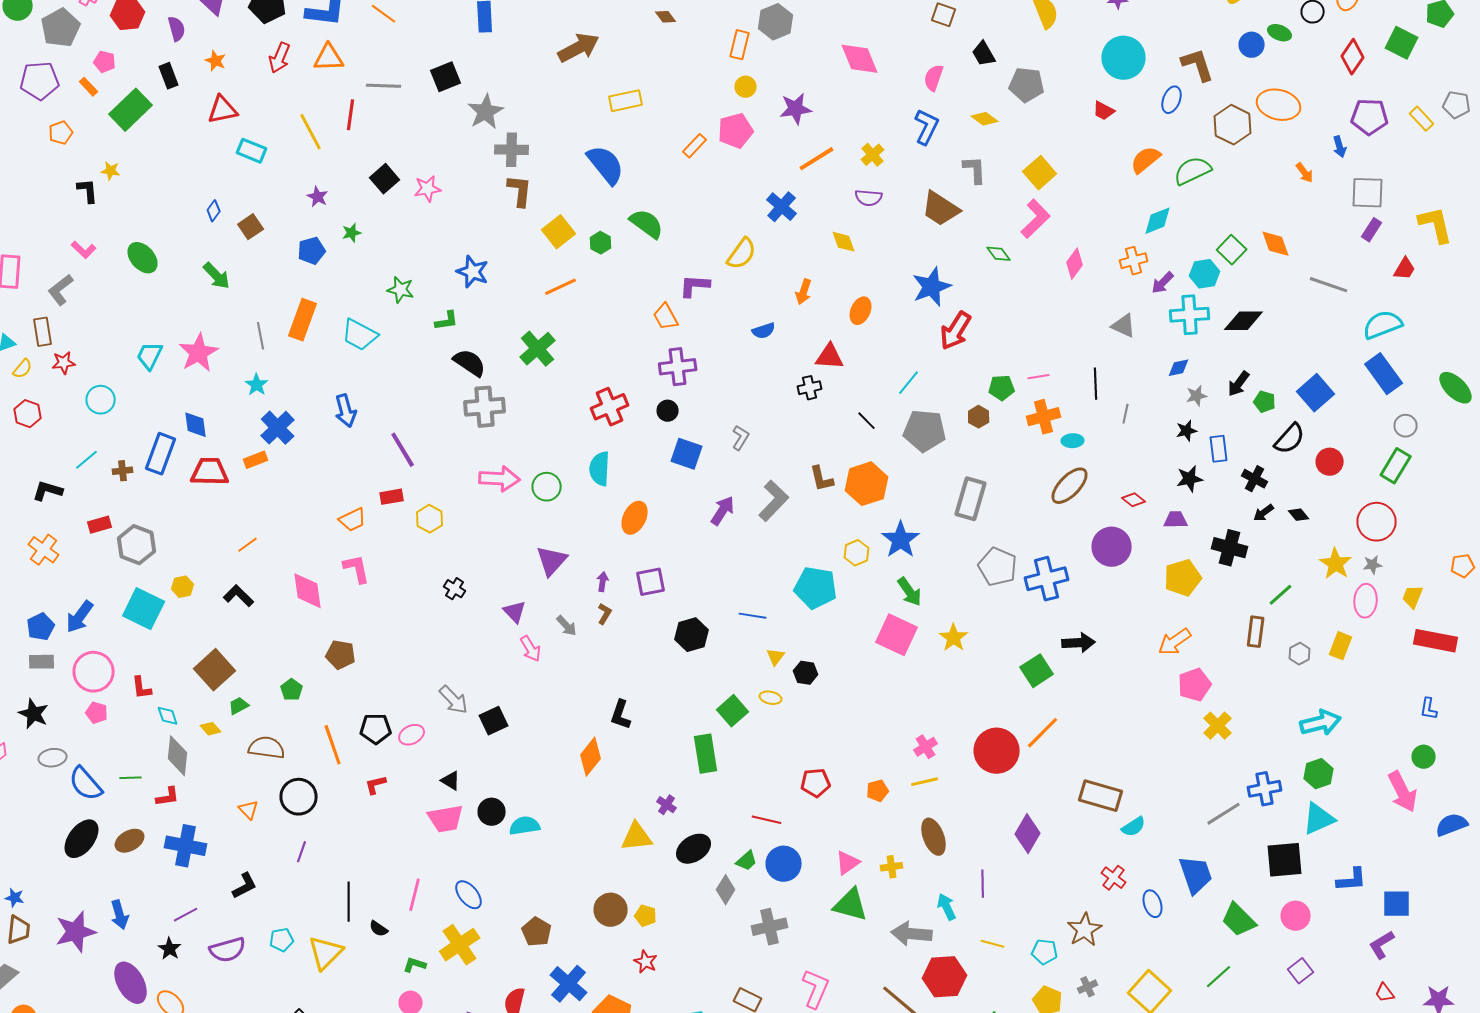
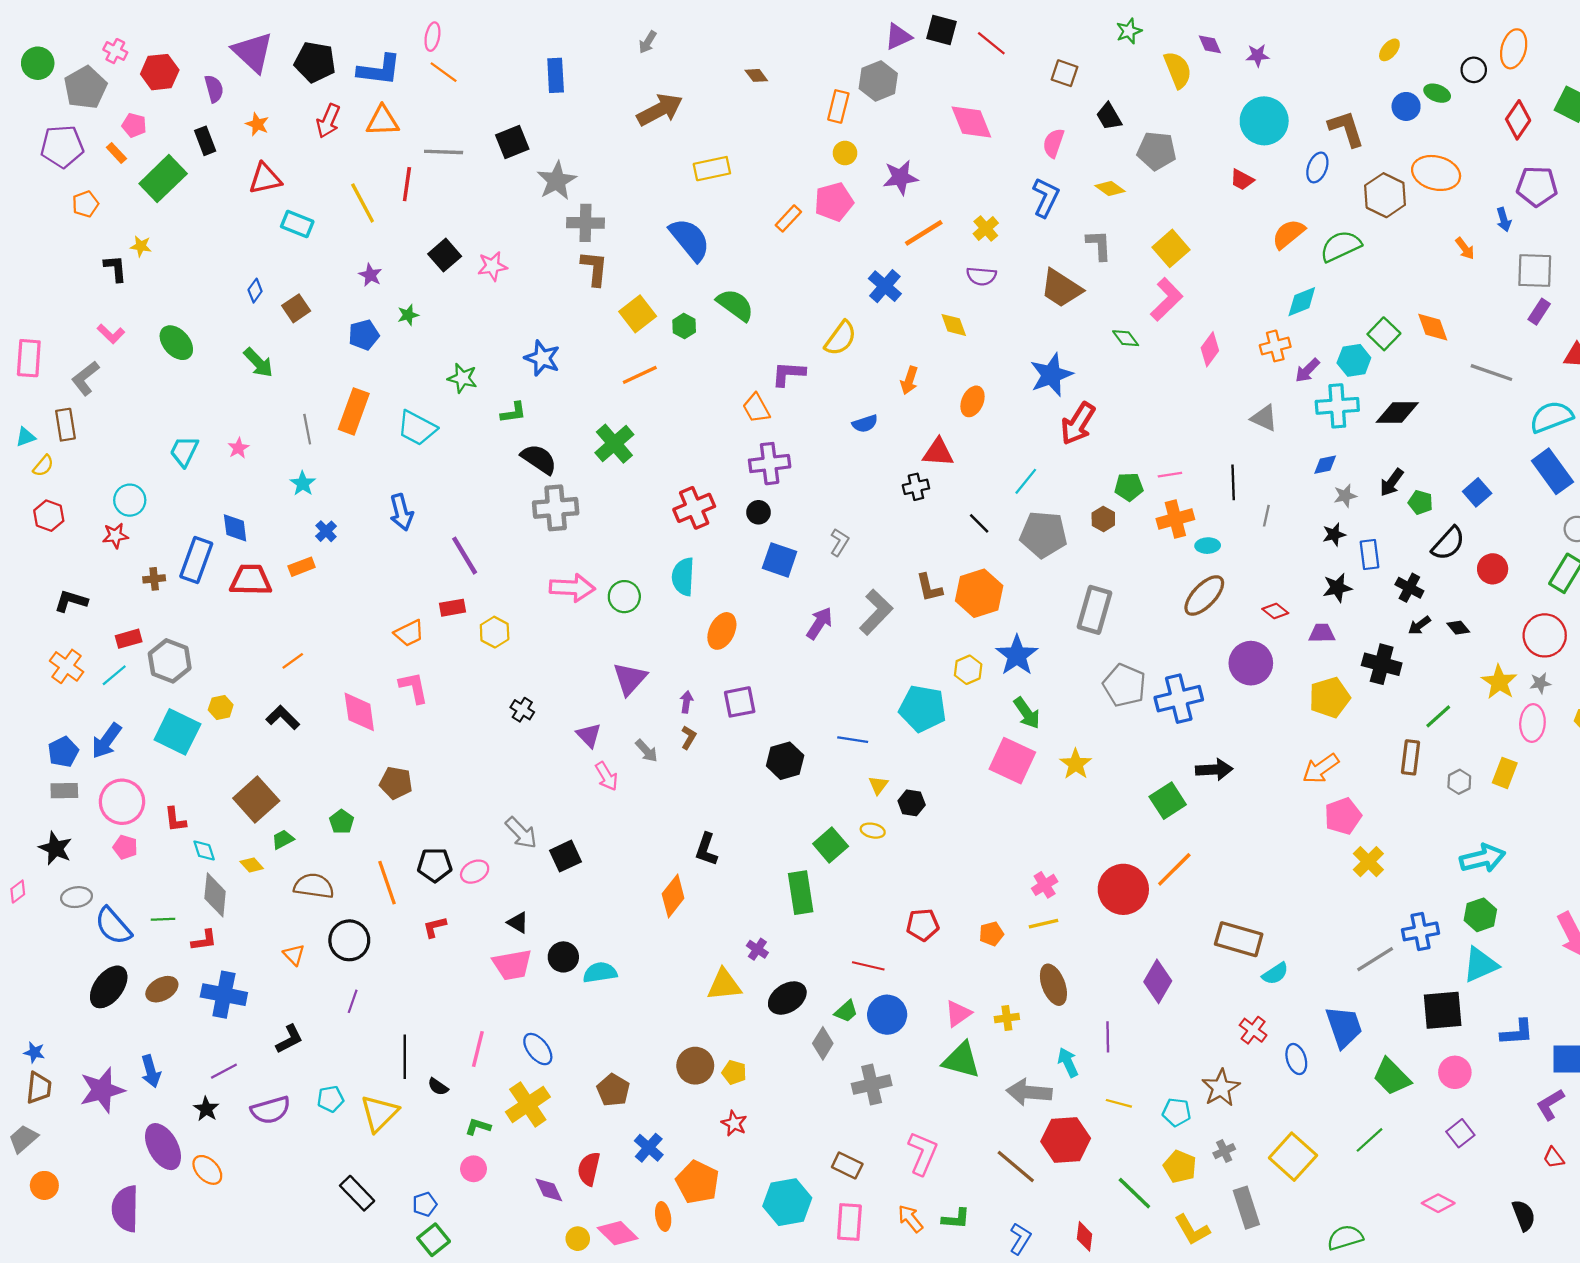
pink star: (199, 353) -> (238, 448), size x0.5
red star: (64, 363) -> (115, 536), moved
blue square: (1316, 393) -> (1477, 492), size x0.7
blue cross: (278, 428) -> (326, 531), size x0.6
cyan line: (87, 460) -> (114, 675), moved
blue cross: (569, 984) -> (649, 1148), size x0.7

